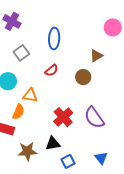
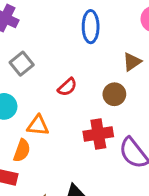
blue ellipse: (54, 39) -> (91, 27), moved
red cross: (63, 117) -> (98, 134), moved, turned 36

